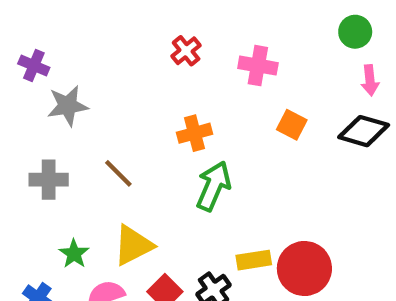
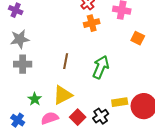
gray star: (68, 106) -> (20, 39), moved
orange cross: (194, 133) -> (92, 23), moved
brown line: (118, 173) -> (66, 61), moved, turned 56

